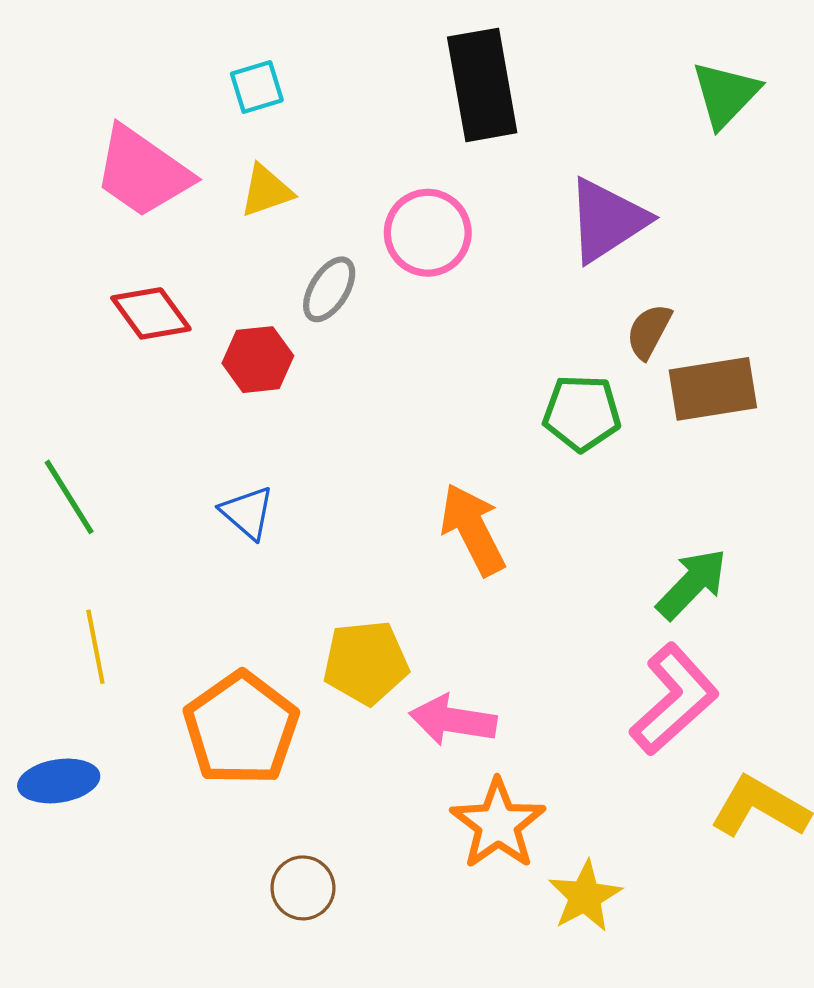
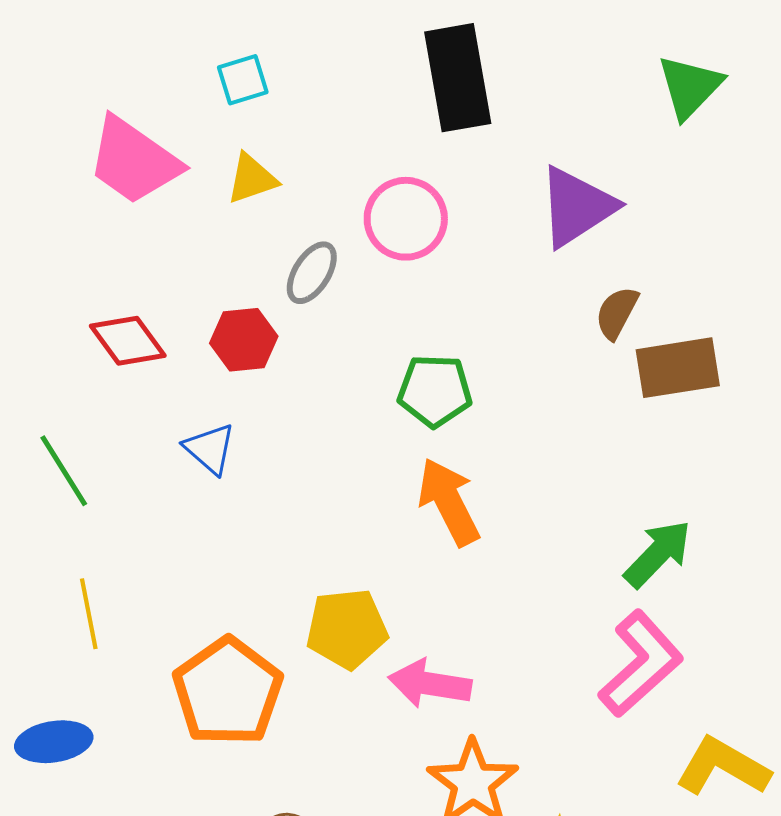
red diamond: (151, 313) -> (128, 341), moved
green pentagon: (582, 413) -> (435, 391), moved
blue triangle: (247, 513) -> (210, 449), moved

